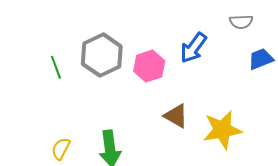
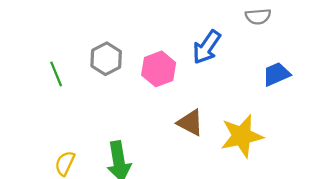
gray hexagon: (102, 55) -> (106, 59), size x0.7
blue trapezoid: (261, 59) -> (276, 74), moved

